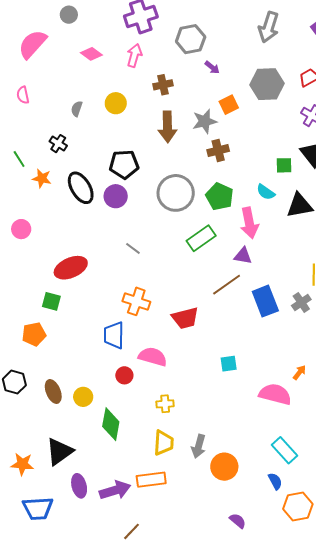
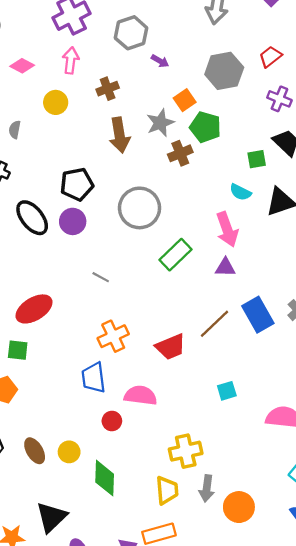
yellow circle: (116, 103) -> (56, 102), moved
green pentagon: (220, 196) -> (205, 127), moved
brown line: (227, 285) -> (214, 324), moved
orange cross: (136, 301) -> (113, 336), turned -36
yellow cross: (165, 404) -> (186, 451), moved, size x1.6

